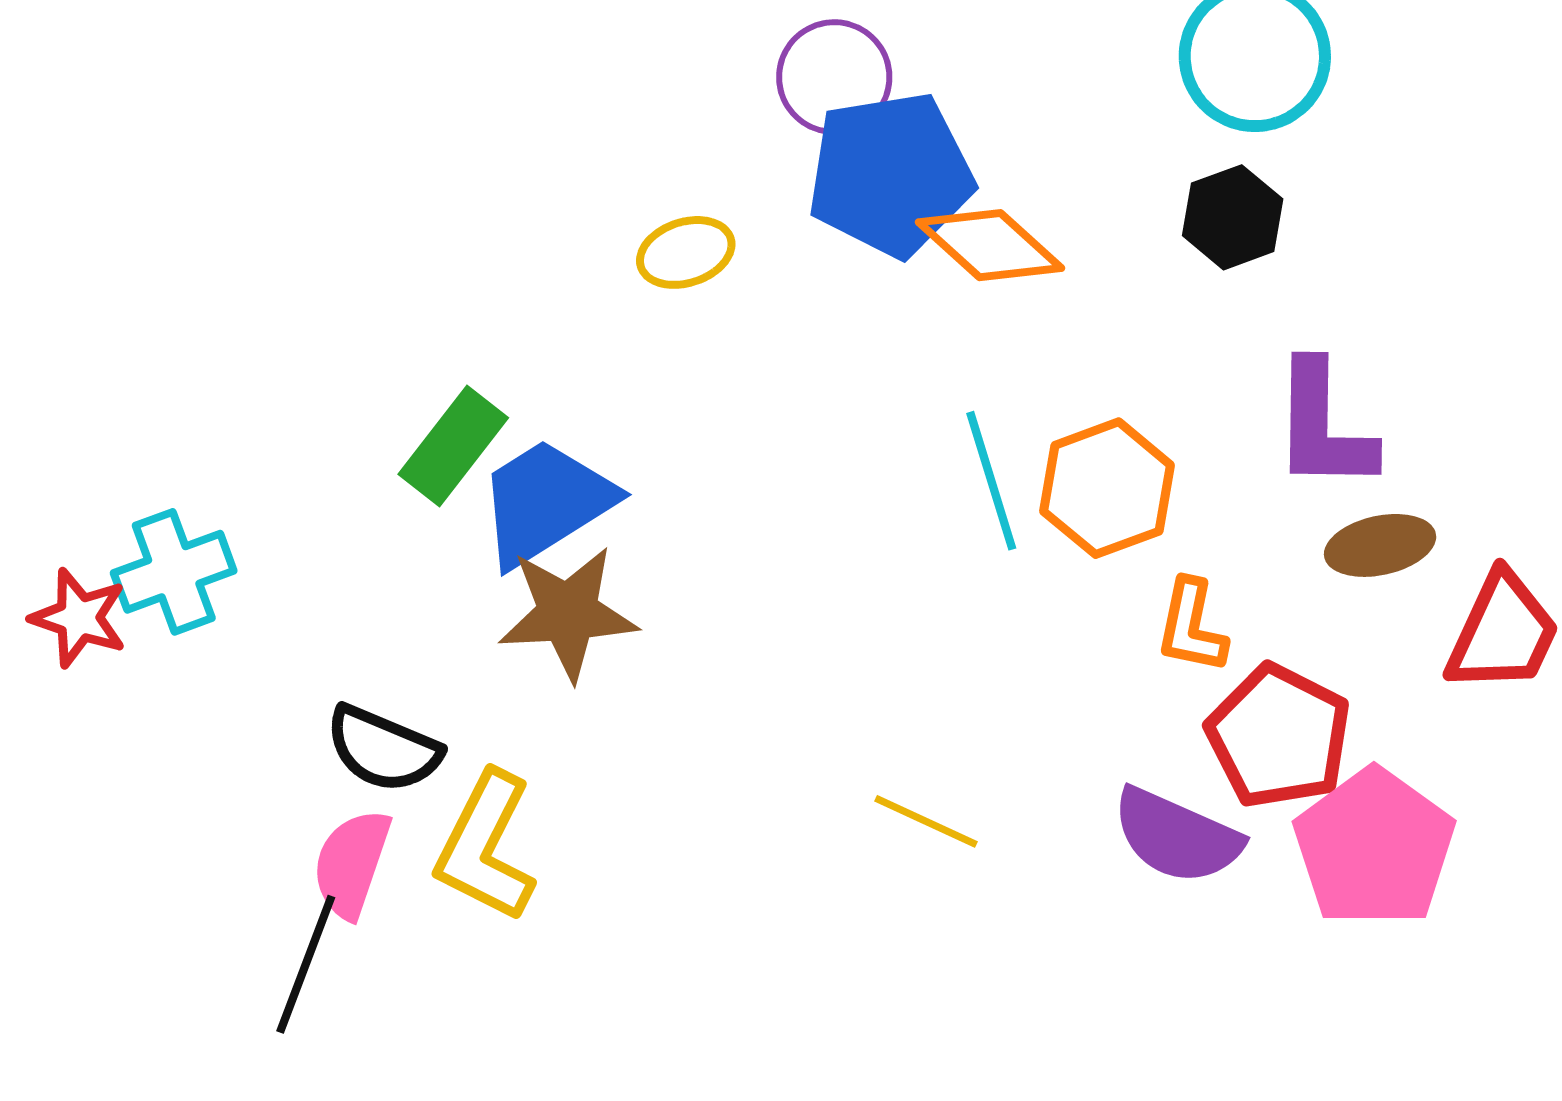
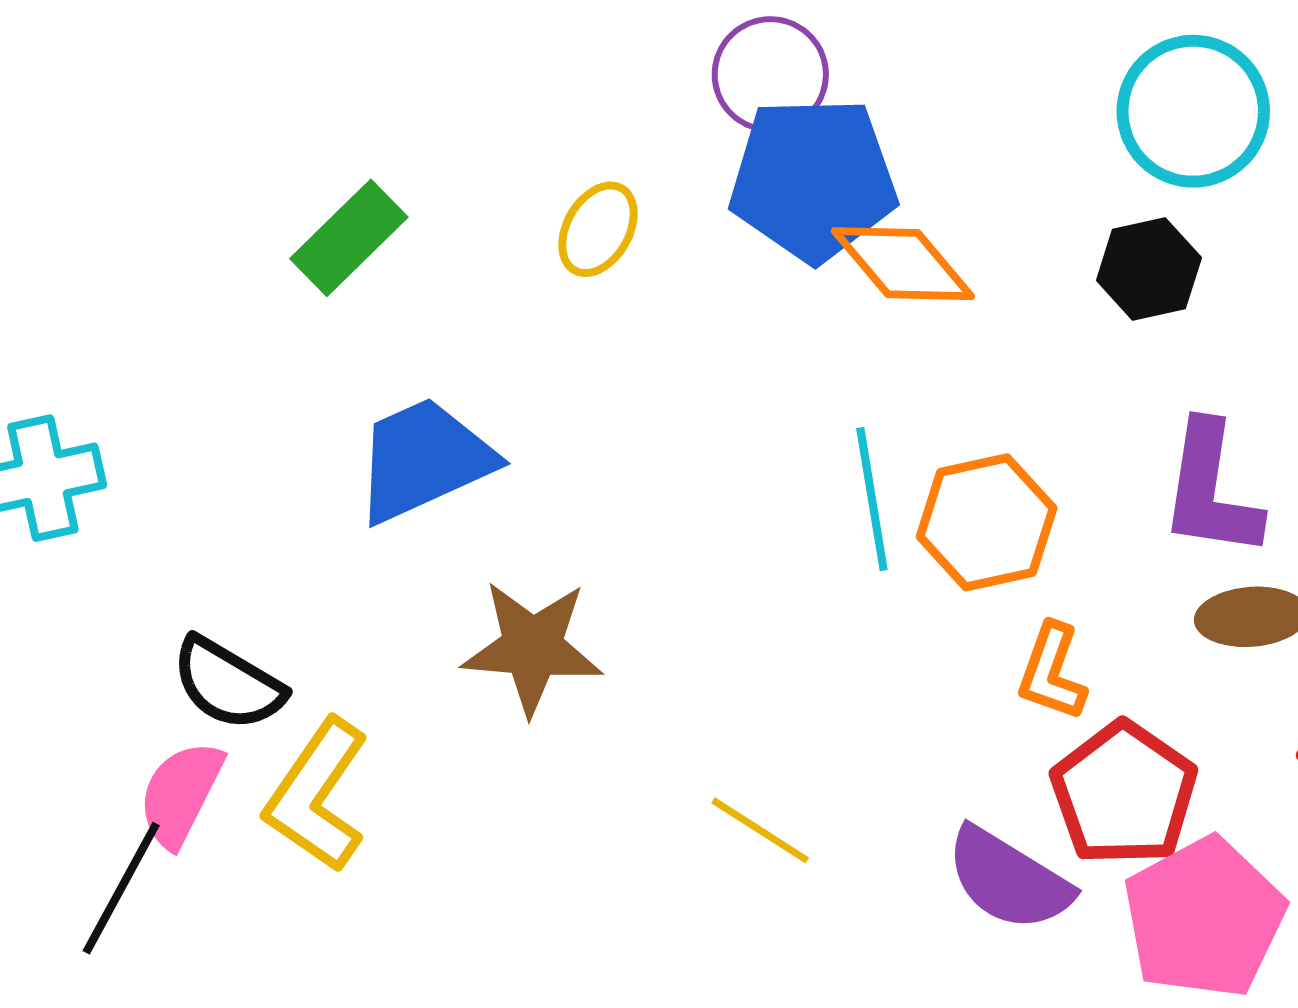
yellow ellipse: (686, 252) -> (598, 229), turned -50
green rectangle: (453, 446) -> (349, 238), moved
brown star: (568, 613) -> (532, 647), moved

